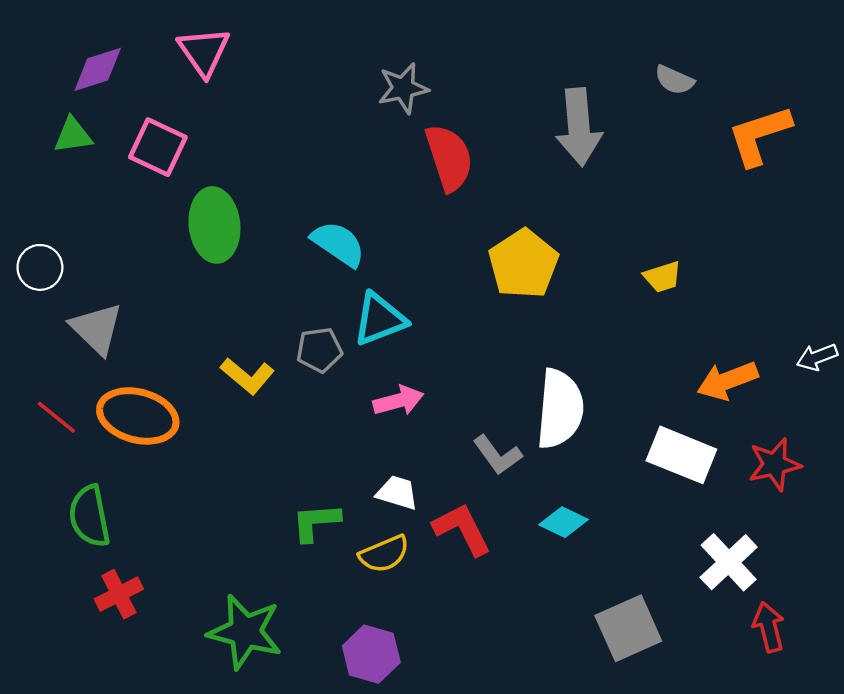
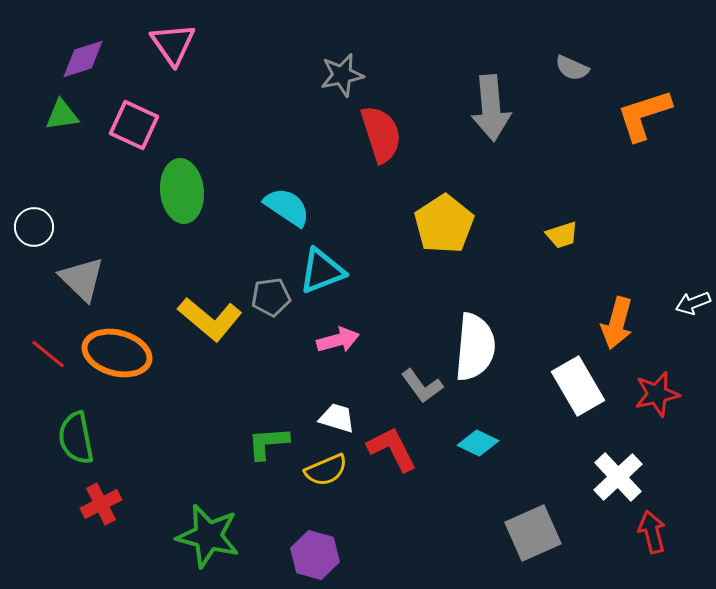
yellow L-shape: (247, 376) -> (210, 319), size x1.4
orange arrow: (727, 381) -> (617, 323), turned -54
white rectangle: (681, 455) -> (578, 386), turned 38

